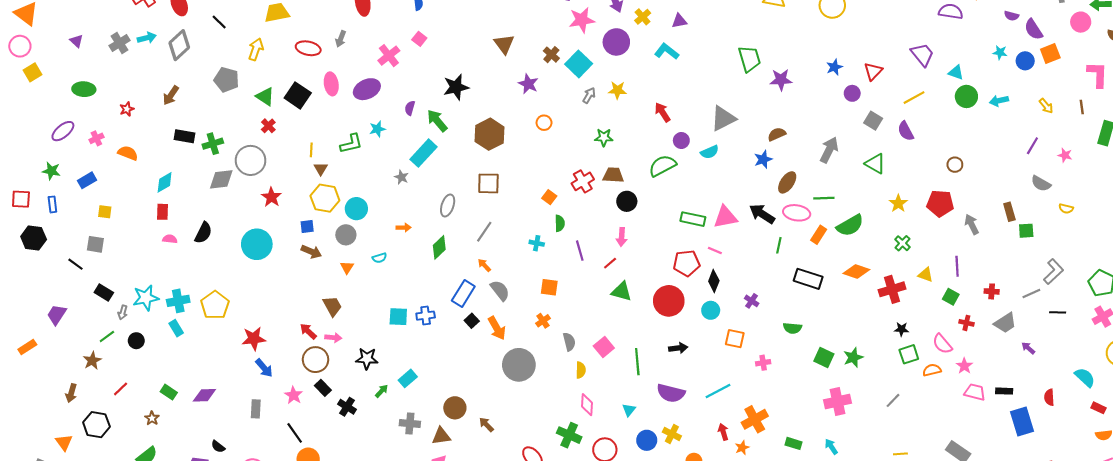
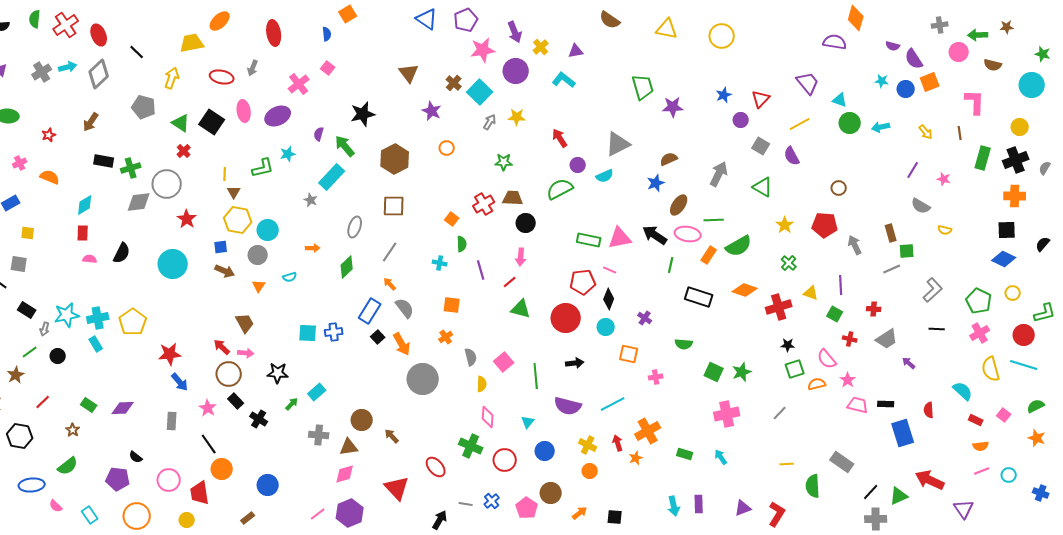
gray line: (1031, 294) -> (892, 269), moved
yellow cross: (672, 434) -> (588, 445), moved

